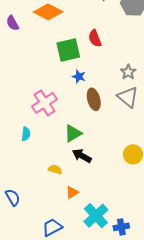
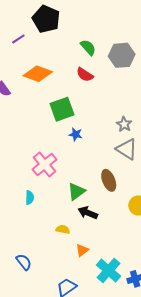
red semicircle: (95, 38) -> (85, 75), moved, turned -30
brown ellipse: (94, 99) -> (109, 180), moved

